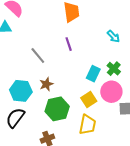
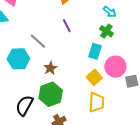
green cross: (114, 69) -> (106, 31), moved
cyan hexagon: (21, 91) -> (18, 59), moved
green hexagon: (57, 109) -> (51, 94), moved

